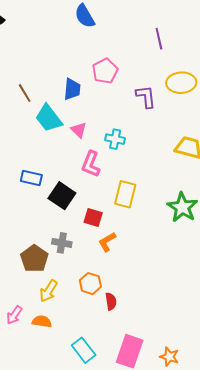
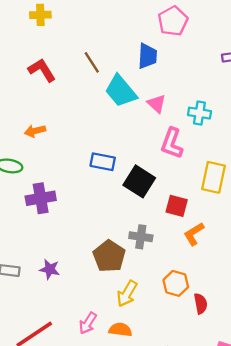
pink pentagon: (105, 71) -> (173, 21), moved

